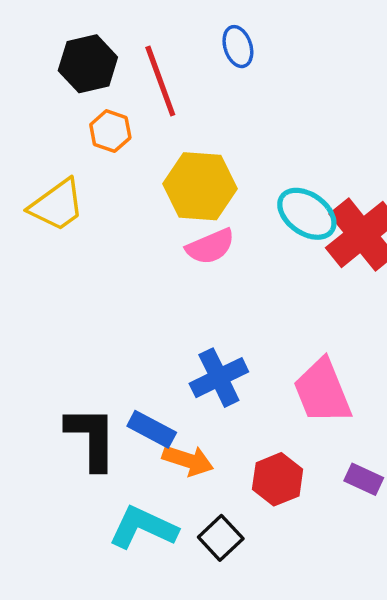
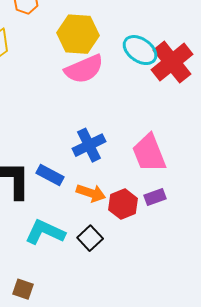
pink semicircle: (210, 247) -> (84, 69), size x1.4
orange arrow: (188, 460) -> (91, 193), moved
purple rectangle: (364, 479) -> (155, 197), moved, turned -45

